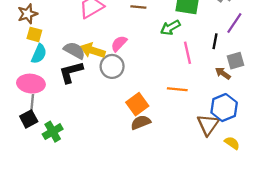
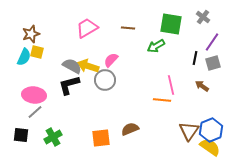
pink line: (188, 53) -> (171, 85), moved
cyan semicircle: (39, 54) -> (24, 57), moved
gray square: (235, 61) -> (213, 63), moved
gray line: (32, 103) -> (35, 112), turned 42
orange square: (137, 104) -> (101, 138), moved, turned 30
blue hexagon: (224, 108) -> (211, 130), moved
black square: (29, 119) -> (21, 135), moved, turned 35
yellow semicircle: (232, 143) -> (210, 147), size x1.5

